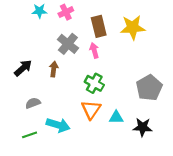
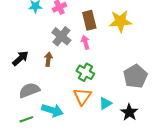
gray semicircle: (33, 103) -> (29, 90), size x1.5
cyan triangle: (116, 117) -> (105, 103), turned -32
black star: (143, 127) -> (129, 112), turned 30

